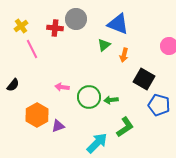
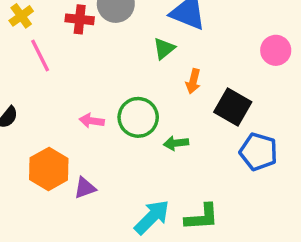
orange arrow: (124, 55) -> (193, 81), moved
green circle: (89, 97) -> (138, 117), moved
green L-shape: (125, 127) -> (202, 217), moved, turned 30

